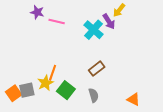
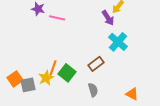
cyan cross: (94, 30) -> (118, 42), moved
green square: (66, 90) -> (67, 73), moved
orange square: (14, 93) -> (15, 79), moved

